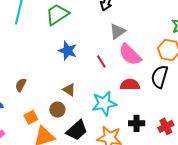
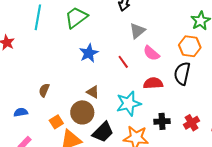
blue star: (68, 51) -> (89, 53), turned 30
pink semicircle: (130, 55) -> (151, 53), size x0.7
brown circle: (57, 110) -> (82, 112), size x1.5

